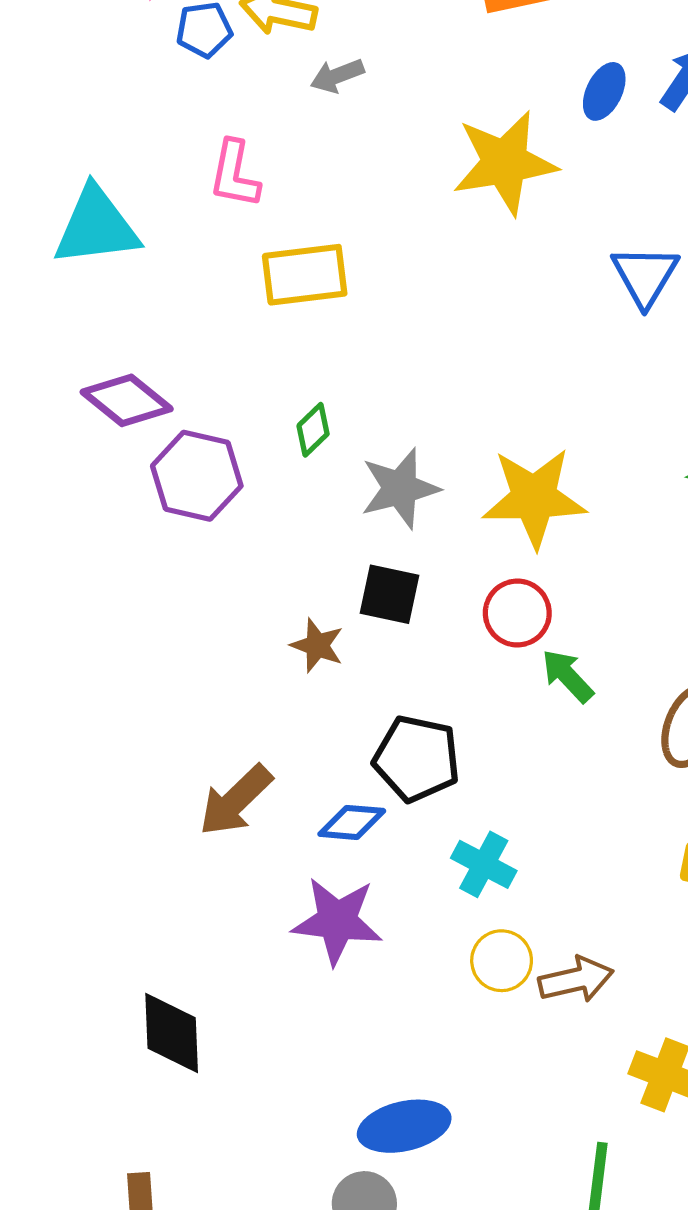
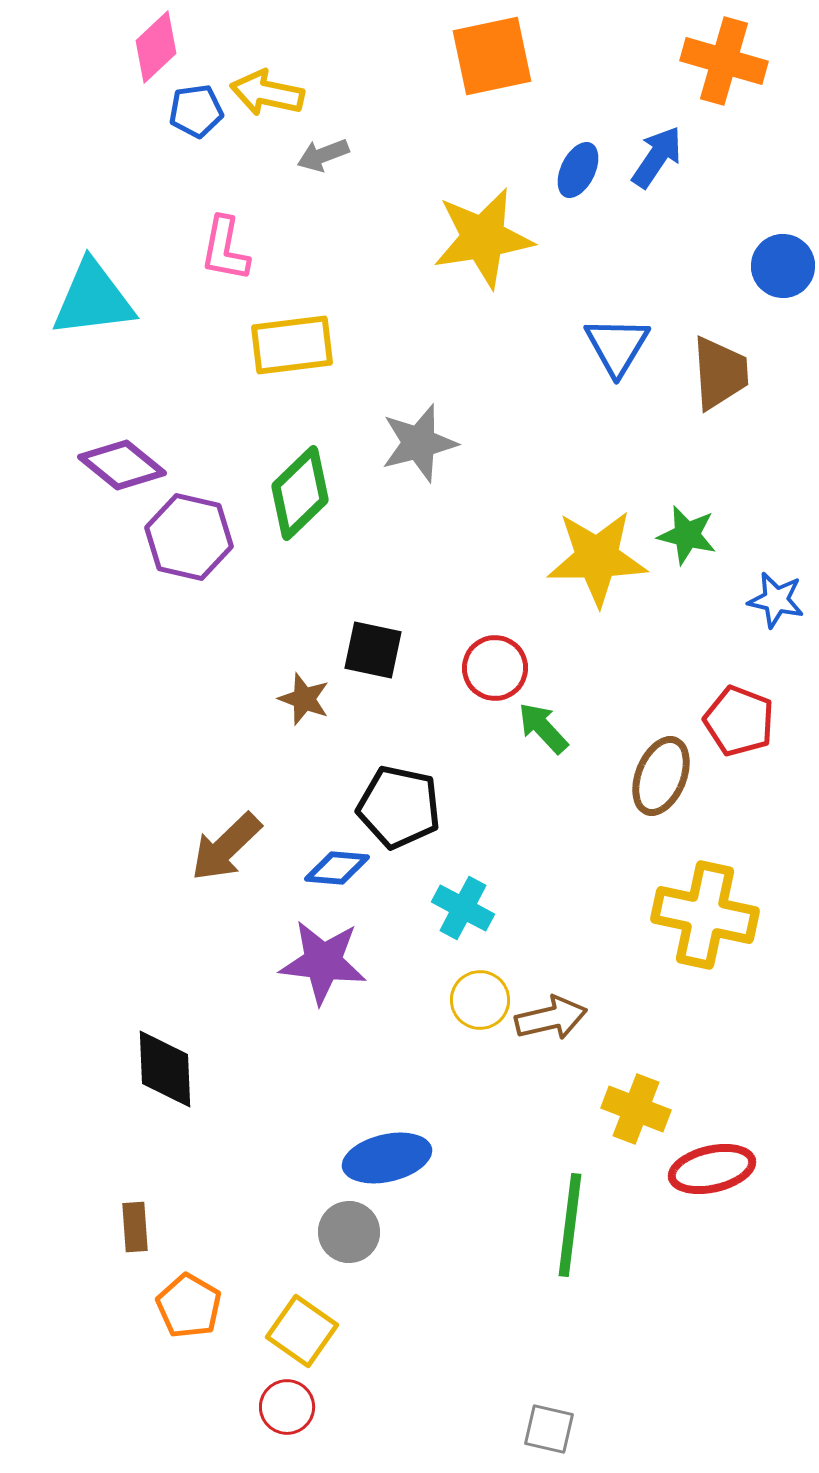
green diamond: (313, 430) -> (300, 493), size x1.8
gray star: (400, 488) -> (419, 443), moved
yellow star: (534, 498) -> (597, 558), moved

